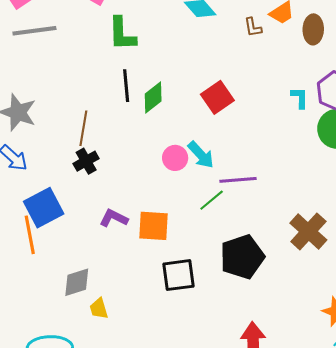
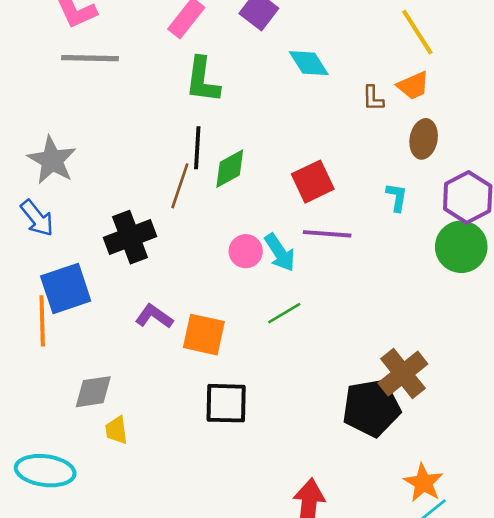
brown ellipse: (313, 29) -> (424, 139), moved
cyan L-shape: (300, 98) -> (397, 197), moved
brown line: (83, 128) -> (180, 186), moved
black cross: (86, 161) -> (130, 237), size x1.5
purple line: (238, 180) -> (327, 234), moved
black pentagon: (242, 257) -> (371, 408), moved

